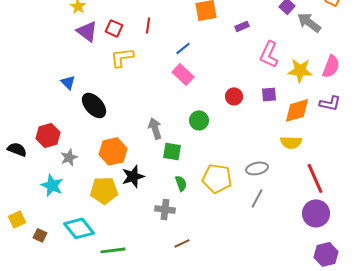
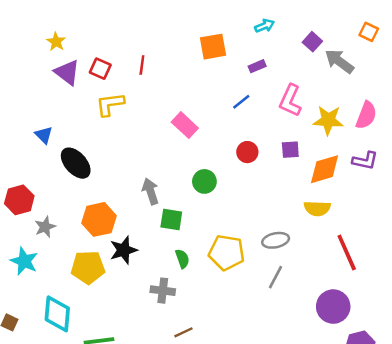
blue line: (183, 48) -> (241, 102), moved
purple circle: (316, 213) -> (333, 307), moved
cyan diamond: (79, 228) -> (57, 314), turned 44

